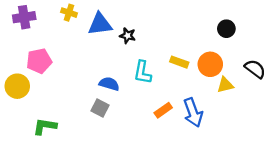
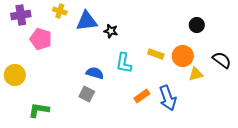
pink pentagon: (39, 61) -> (41, 39), moved, turned 30

